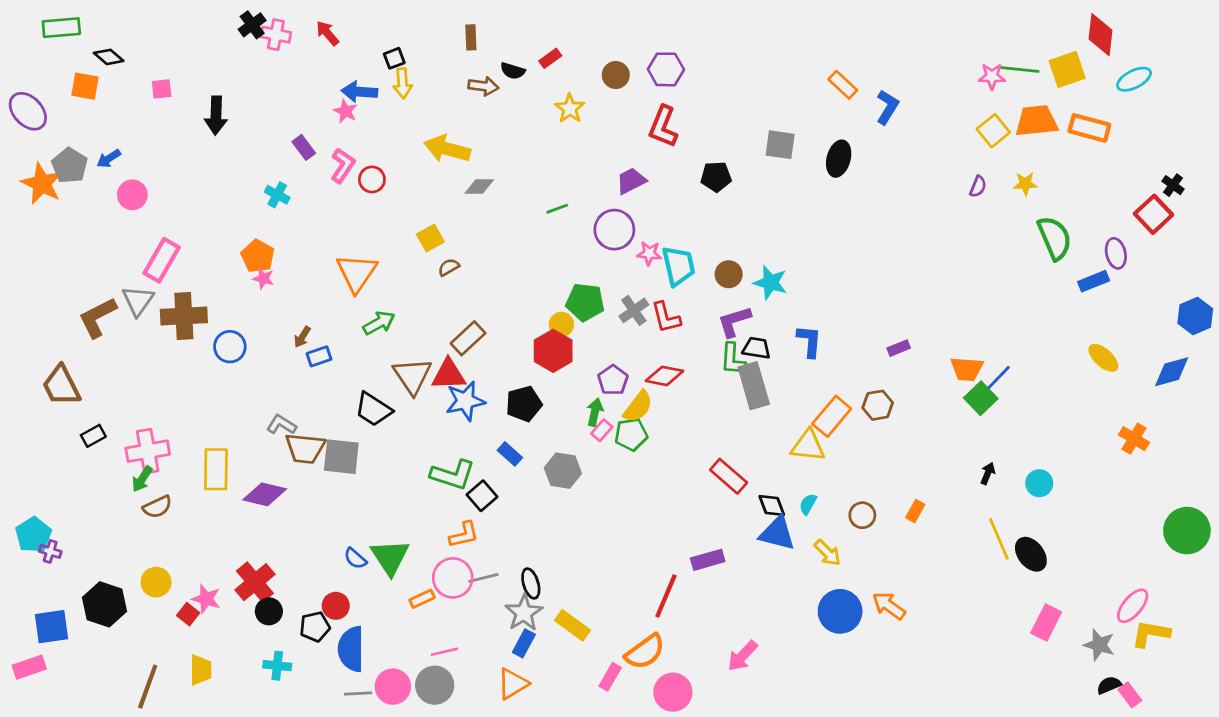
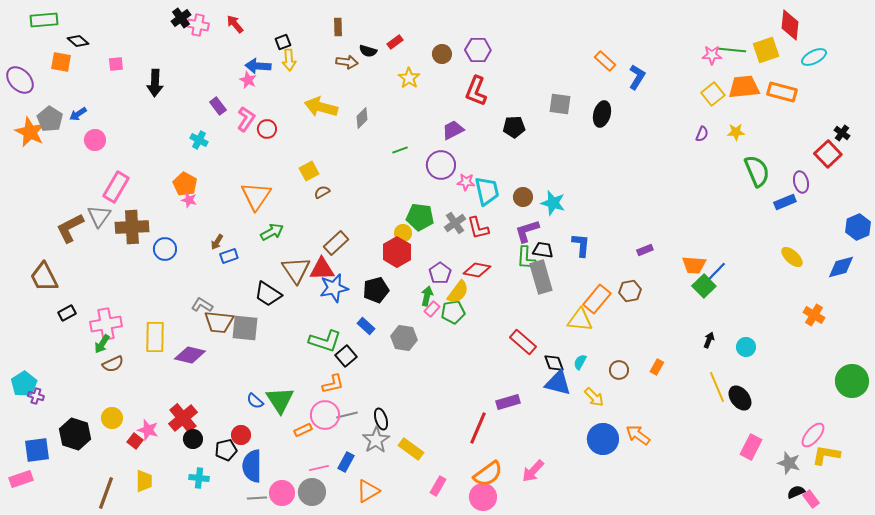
gray diamond: (479, 186) -> (362, 118), moved, turned -45
blue rectangle: (524, 643) -> (346, 462), moved
orange semicircle: (645, 652) -> (488, 474), moved

